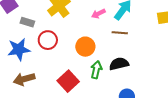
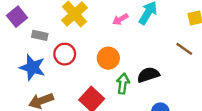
brown line: (120, 33) -> (184, 49), moved, turned 35
blue star: (19, 49) -> (32, 67), turned 30

